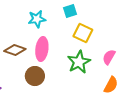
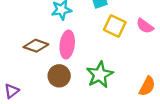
pink semicircle: (109, 57) -> (145, 26), moved, turned -84
green star: (79, 62) -> (100, 75), moved

